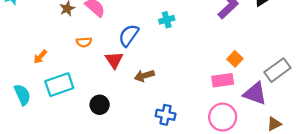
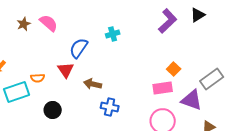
orange semicircle: (84, 42) -> (38, 78), moved
brown arrow: (144, 76) -> (93, 84), turned 30
blue cross: (166, 115) -> (110, 107), moved

